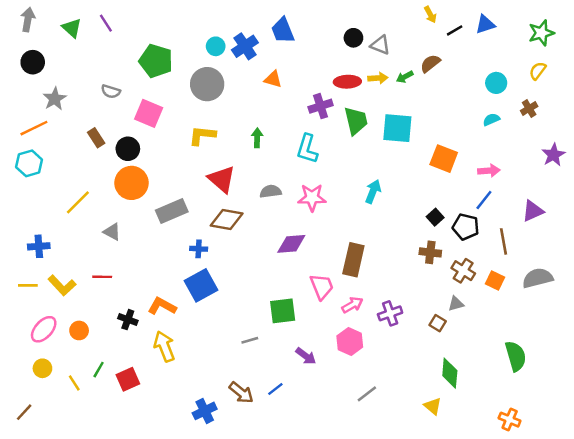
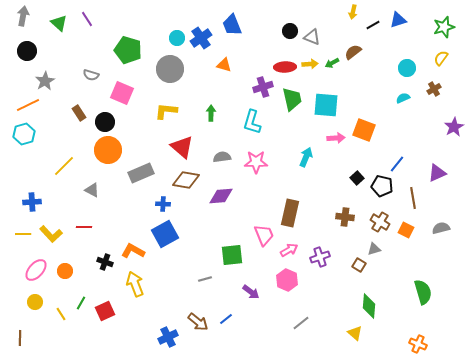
yellow arrow: (430, 15) -> (353, 12), turned 40
pink arrow: (489, 171) -> (336, 138), moved
purple diamond: (291, 244) -> (221, 196), moved
brown cross: (430, 252) -> (345, 217), moved
gray semicircle: (538, 278) -> (441, 228), size x0.7
brown line: (24, 412) -> (20, 338), turned -42

